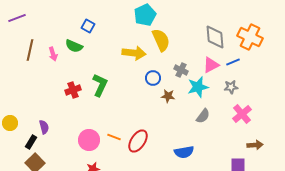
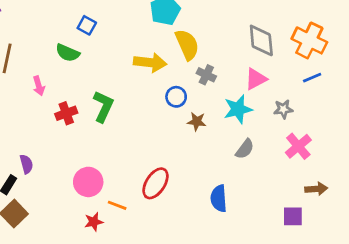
pink arrow: (53, 54) -> (39, 86), moved
blue line: (233, 62) -> (312, 78), moved
gray cross: (181, 70) -> (206, 75), moved
orange line: (114, 137) -> (117, 205), moved
blue semicircle: (184, 152) -> (219, 198), turned 96

